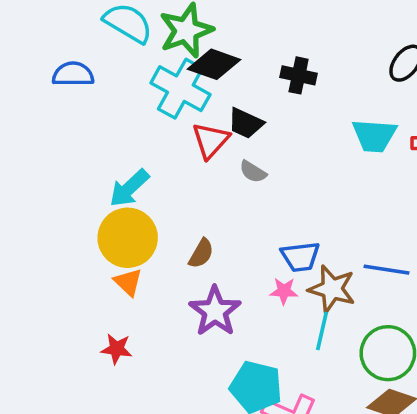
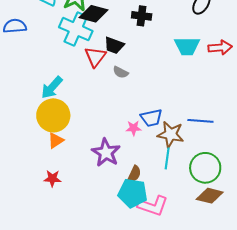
brown semicircle: (201, 253) -> (134, 174), moved
orange triangle: (128, 282) -> (56, 140), turned 48
pink star: (284, 291) -> (134, 128), moved

